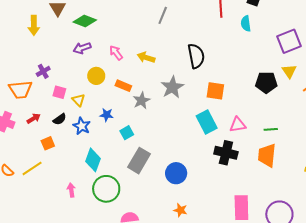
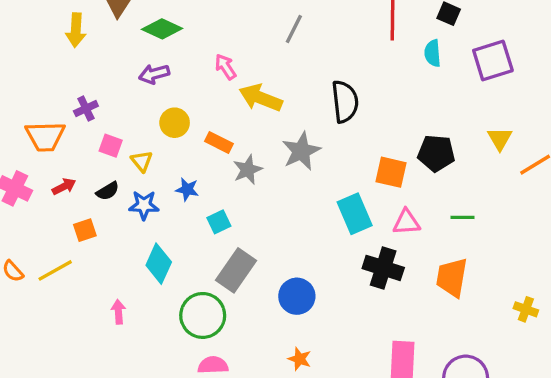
purple square: (289, 41) -> (493, 60), moved
pink arrow: (116, 53) -> (226, 67), moved
yellow arrow: (146, 57) -> (261, 98), size x1.4
black pentagon: (266, 82) -> (436, 153), moved
orange square: (215, 91) -> (391, 172), moved
blue star: (82, 126) -> (144, 205), turned -30
green line: (271, 129) -> (462, 217), moved
green circle: (106, 189) -> (203, 315), moved

